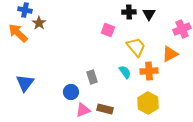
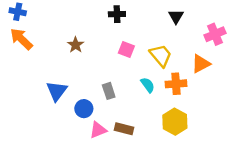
blue cross: (25, 10) -> (18, 12), moved
black cross: (129, 12) -> (117, 14), moved
brown star: (39, 23) -> (76, 45), moved
pink square: (108, 30) -> (126, 50), moved
blue triangle: (25, 83) -> (57, 91), moved

